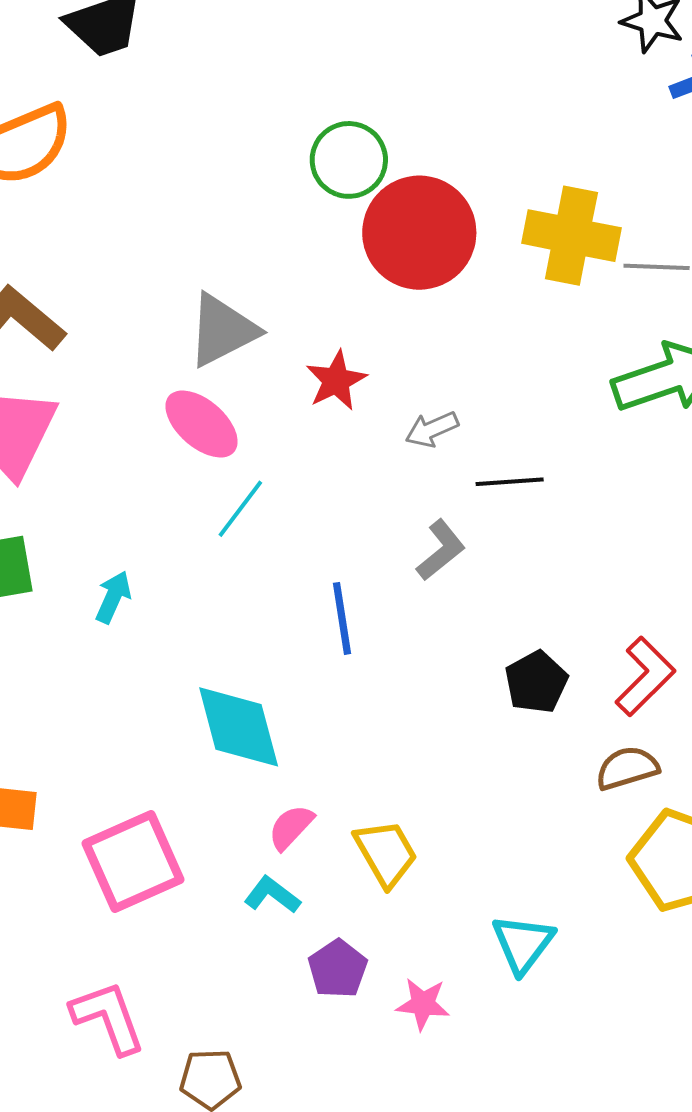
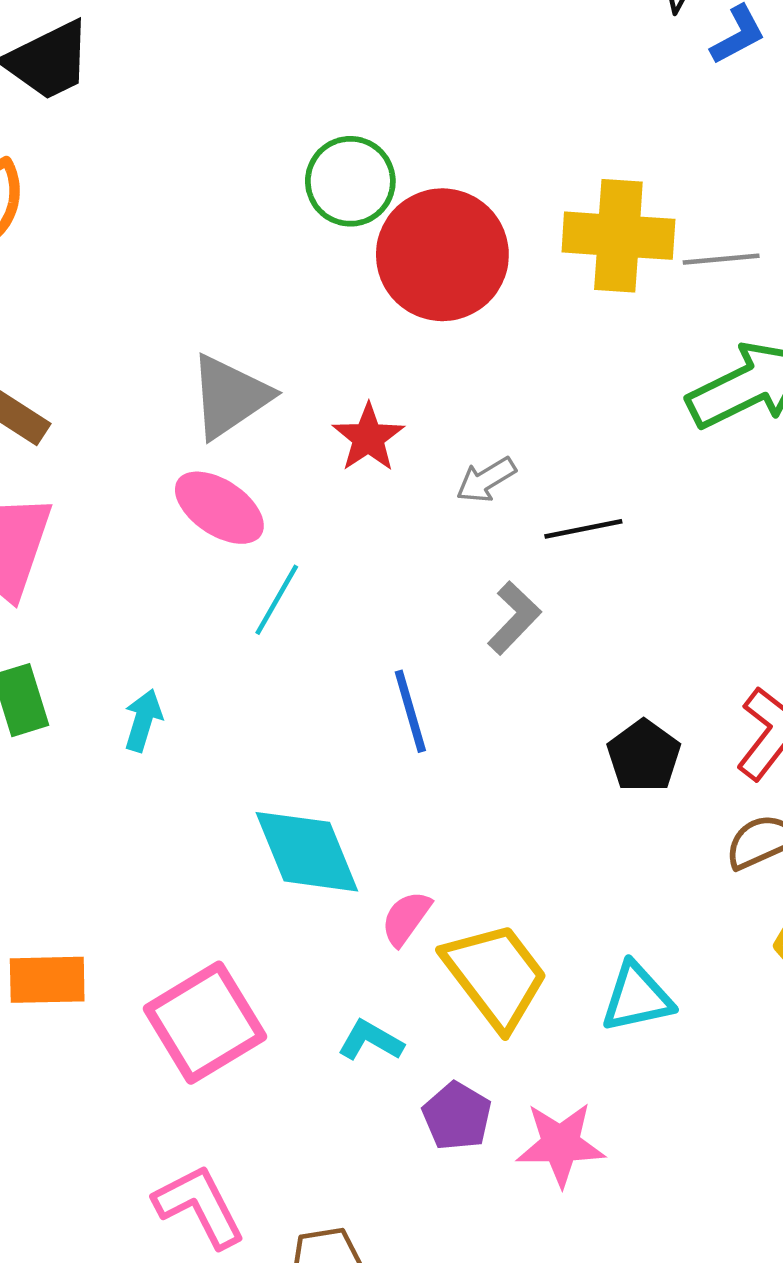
pink semicircle: (291, 827) -> (406, 918), moved
yellow trapezoid: (386, 853) -> (495, 976), size x1.4
cyan triangle: (523, 944) -> (637, 997), moved, turned 48
pink star: (423, 1004) -> (561, 1144), size x1.4

